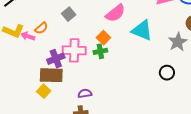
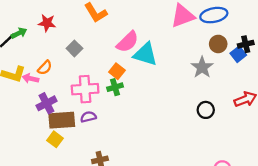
cyan triangle: (142, 30) -> (145, 54), moved
purple cross: (56, 59) -> (46, 103), moved
black circle: (167, 73) -> (206, 110), moved
purple semicircle: (85, 93) -> (88, 117), moved

